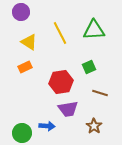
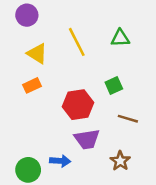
green triangle: (94, 30) -> (120, 38), size x0.7

